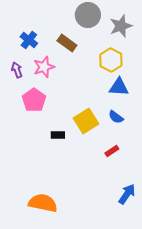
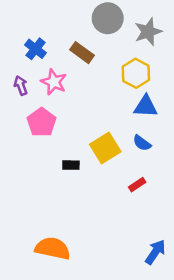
pink star: (44, 67) -> (54, 82), turned -30
blue arrow: (127, 194) -> (155, 252), moved

